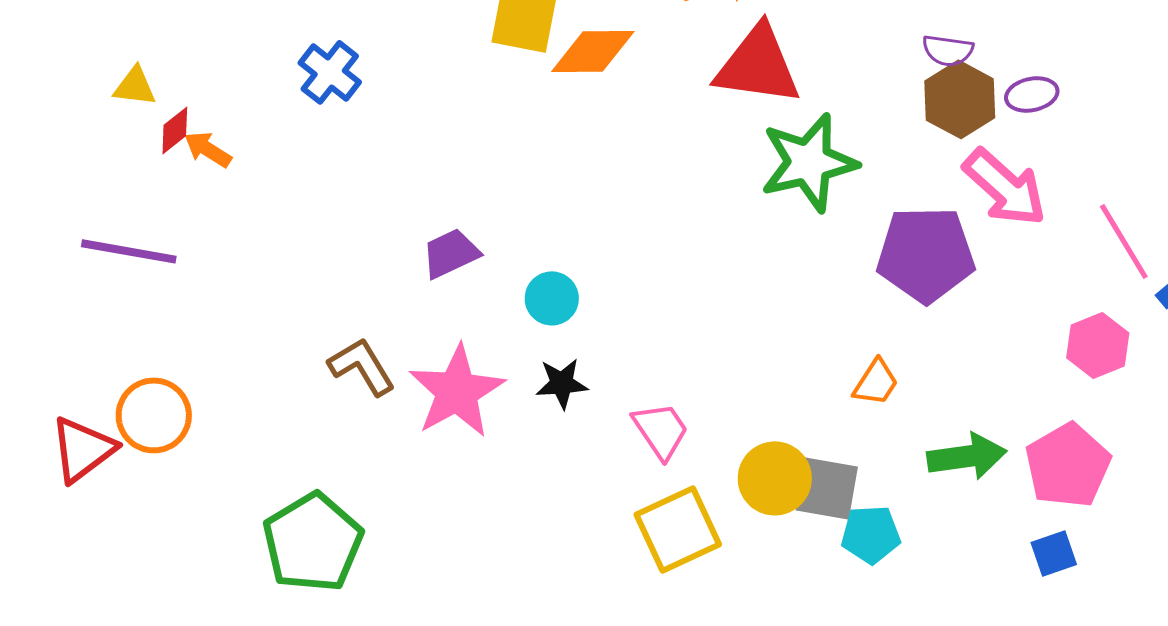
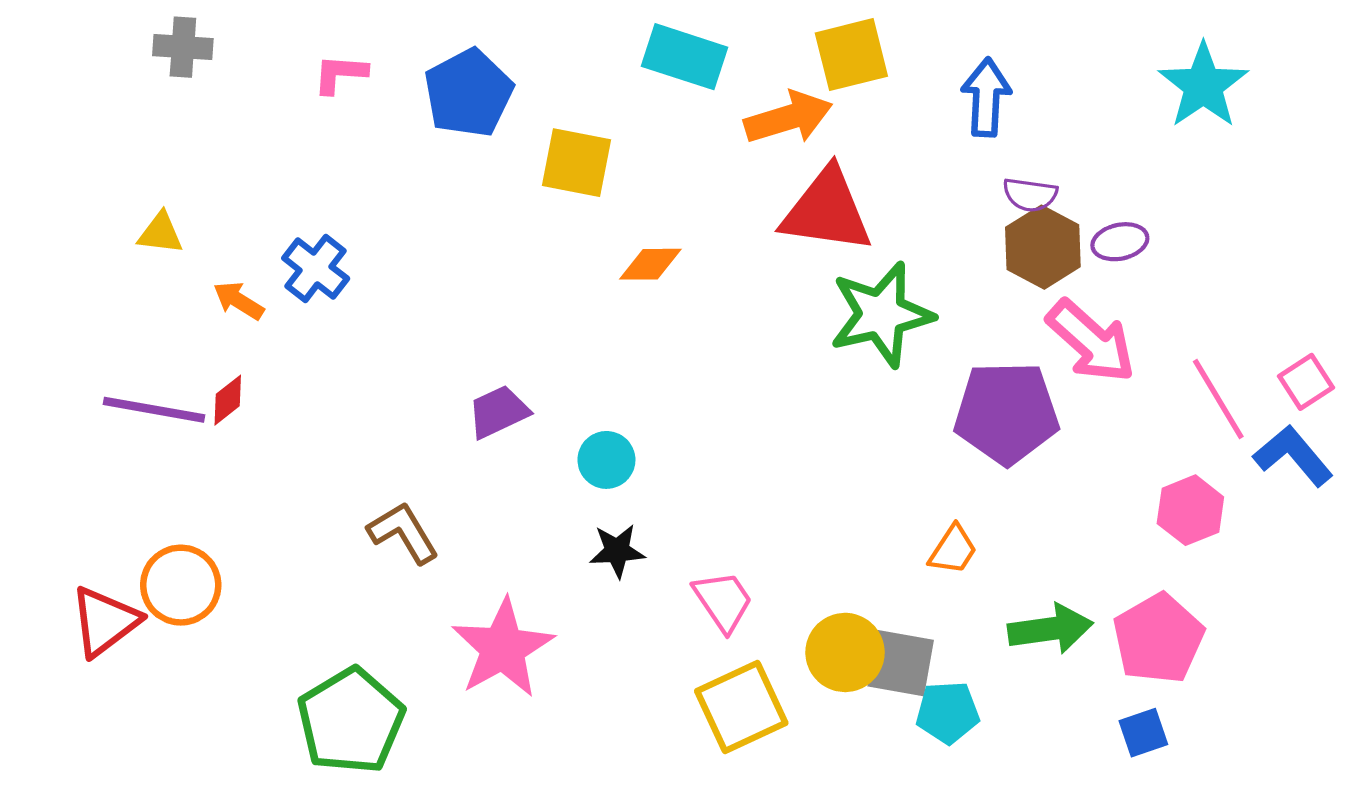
orange diamond: (593, 51) -> (650, 264), moved, size x0.7
blue cross: (330, 72) -> (316, 268), moved
red diamond: (175, 130) -> (228, 400), moved
pink star: (457, 391) -> (503, 648), moved

